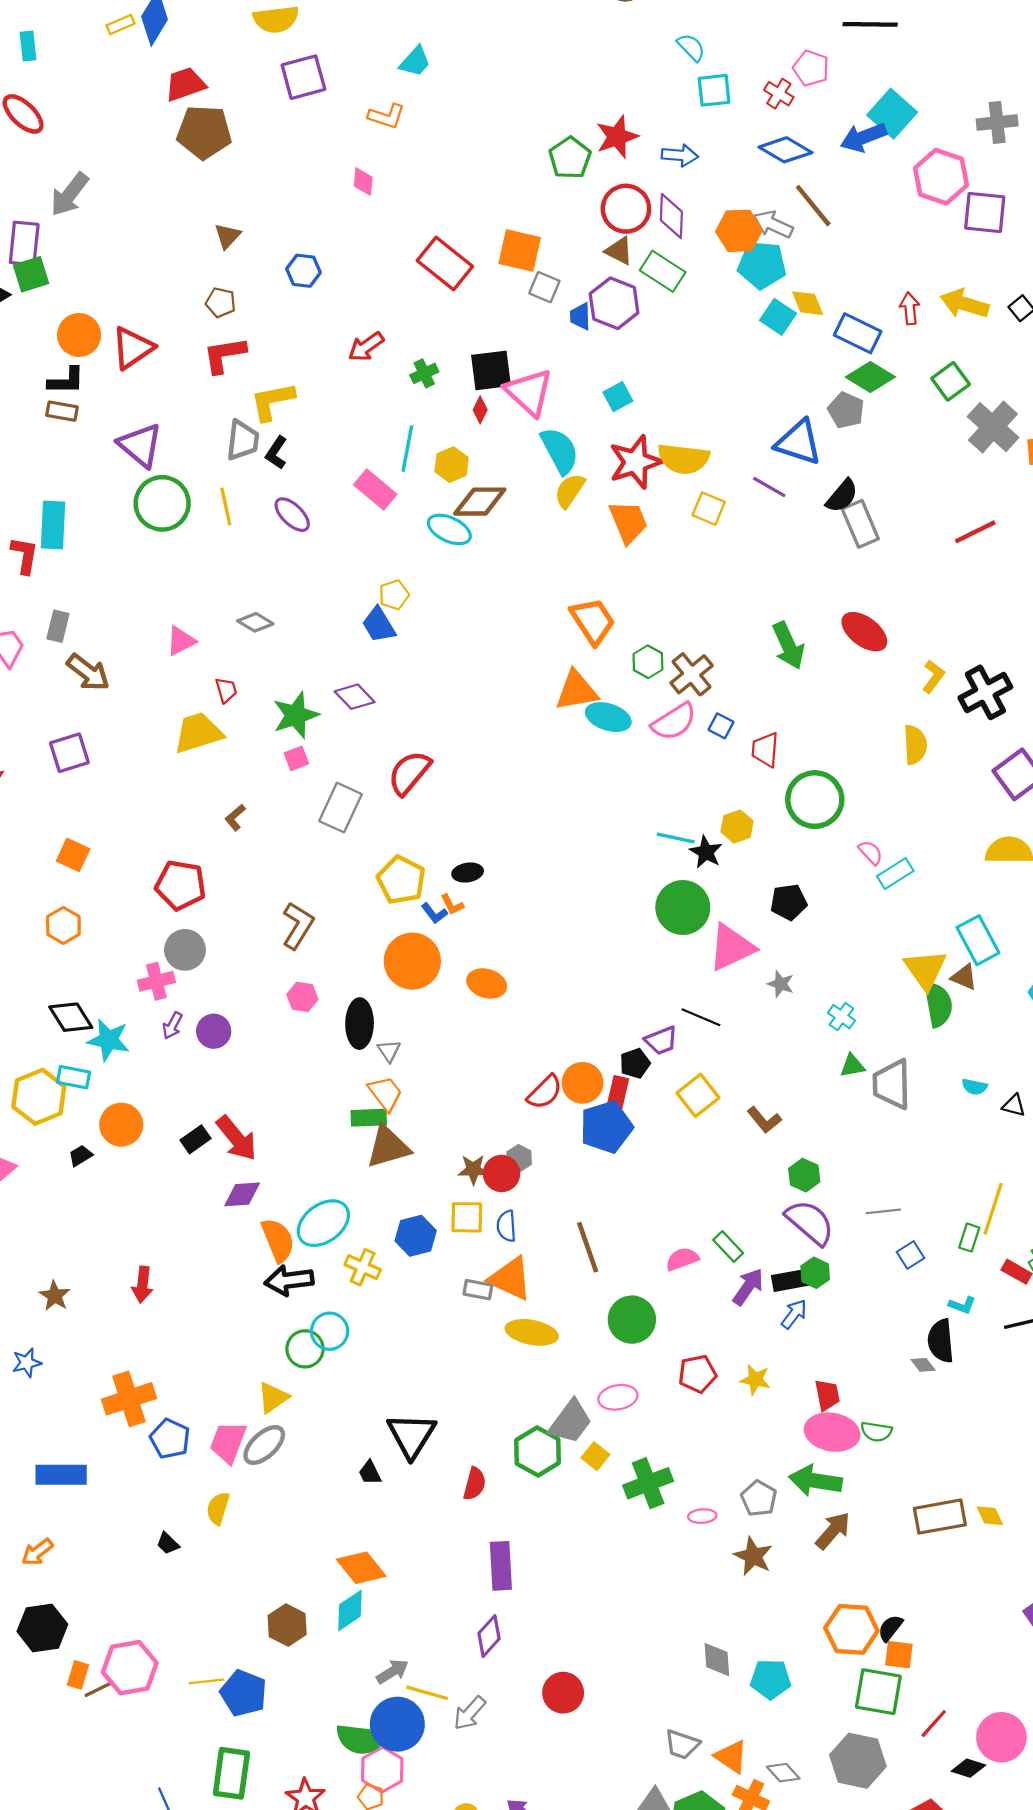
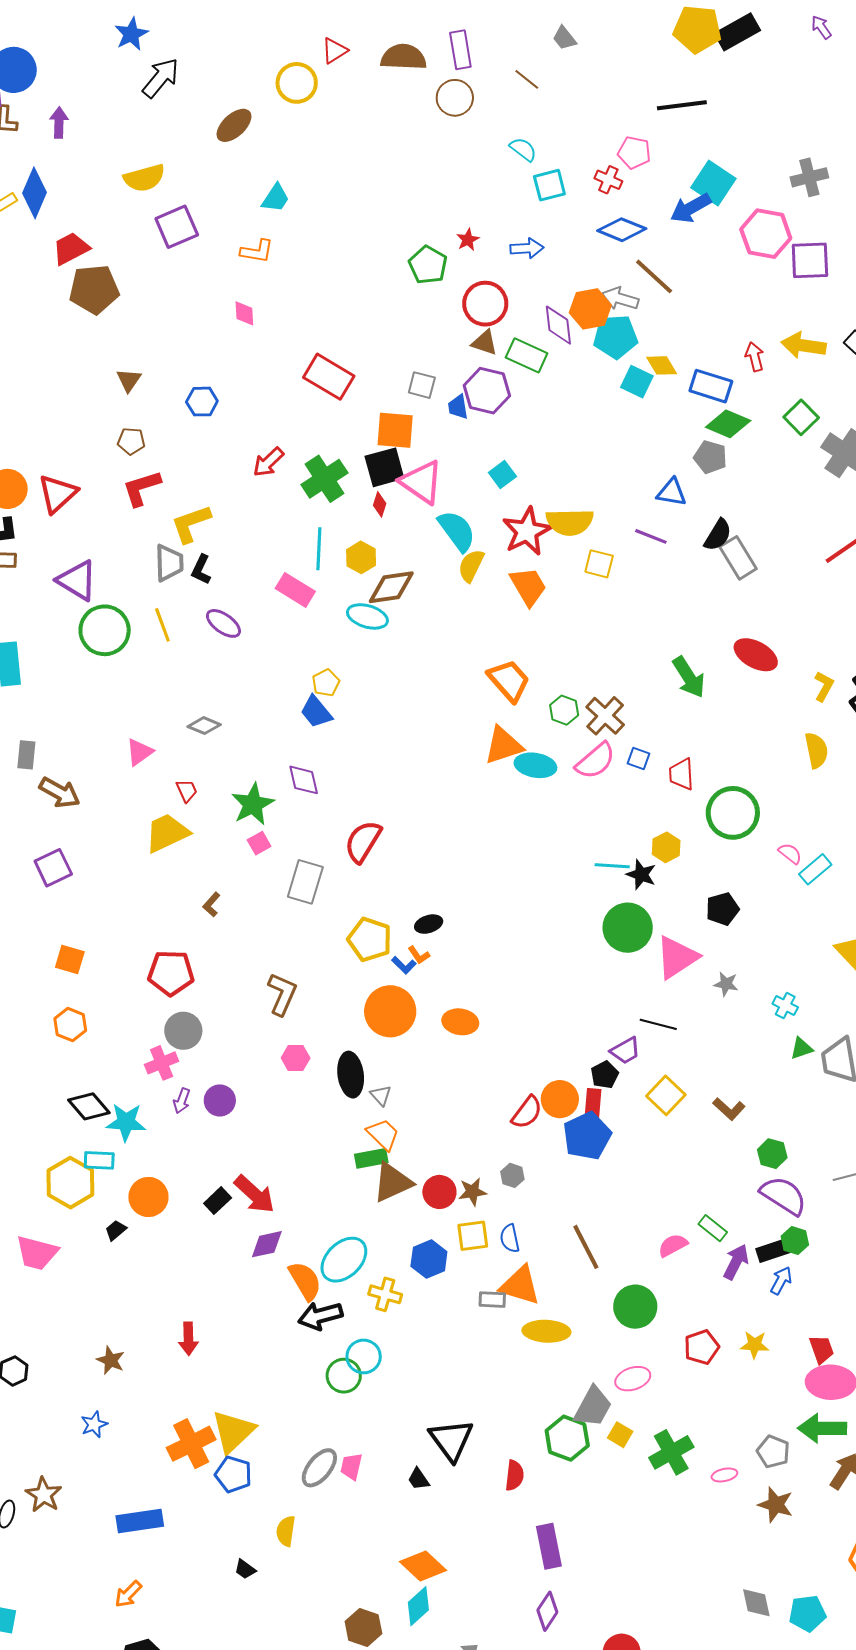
red star: (617, 137) -> (468, 240), size x0.6
purple diamond: (671, 216) -> (558, 325), moved
orange square: (520, 251) -> (395, 430), moved
green cross: (424, 373) -> (324, 479), size x1.8
blue triangle: (798, 442) -> (672, 492), size x0.7
purple diamond: (355, 697) -> (304, 780), turned 39
red circle: (502, 1173) -> (439, 1192), moved
yellow triangle: (273, 1398) -> (233, 1431), moved, size x1.5
pink trapezoid: (228, 1442) -> (351, 1467), moved, size x0.7

